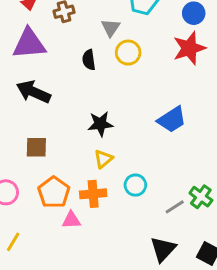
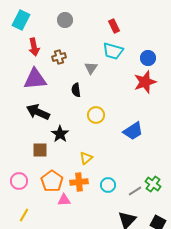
yellow circle: (128, 53) -> (96, 115), moved
black star: (100, 124) -> (60, 134), moved, turned -30
cyan circle: (135, 185) -> (108, 185), moved

